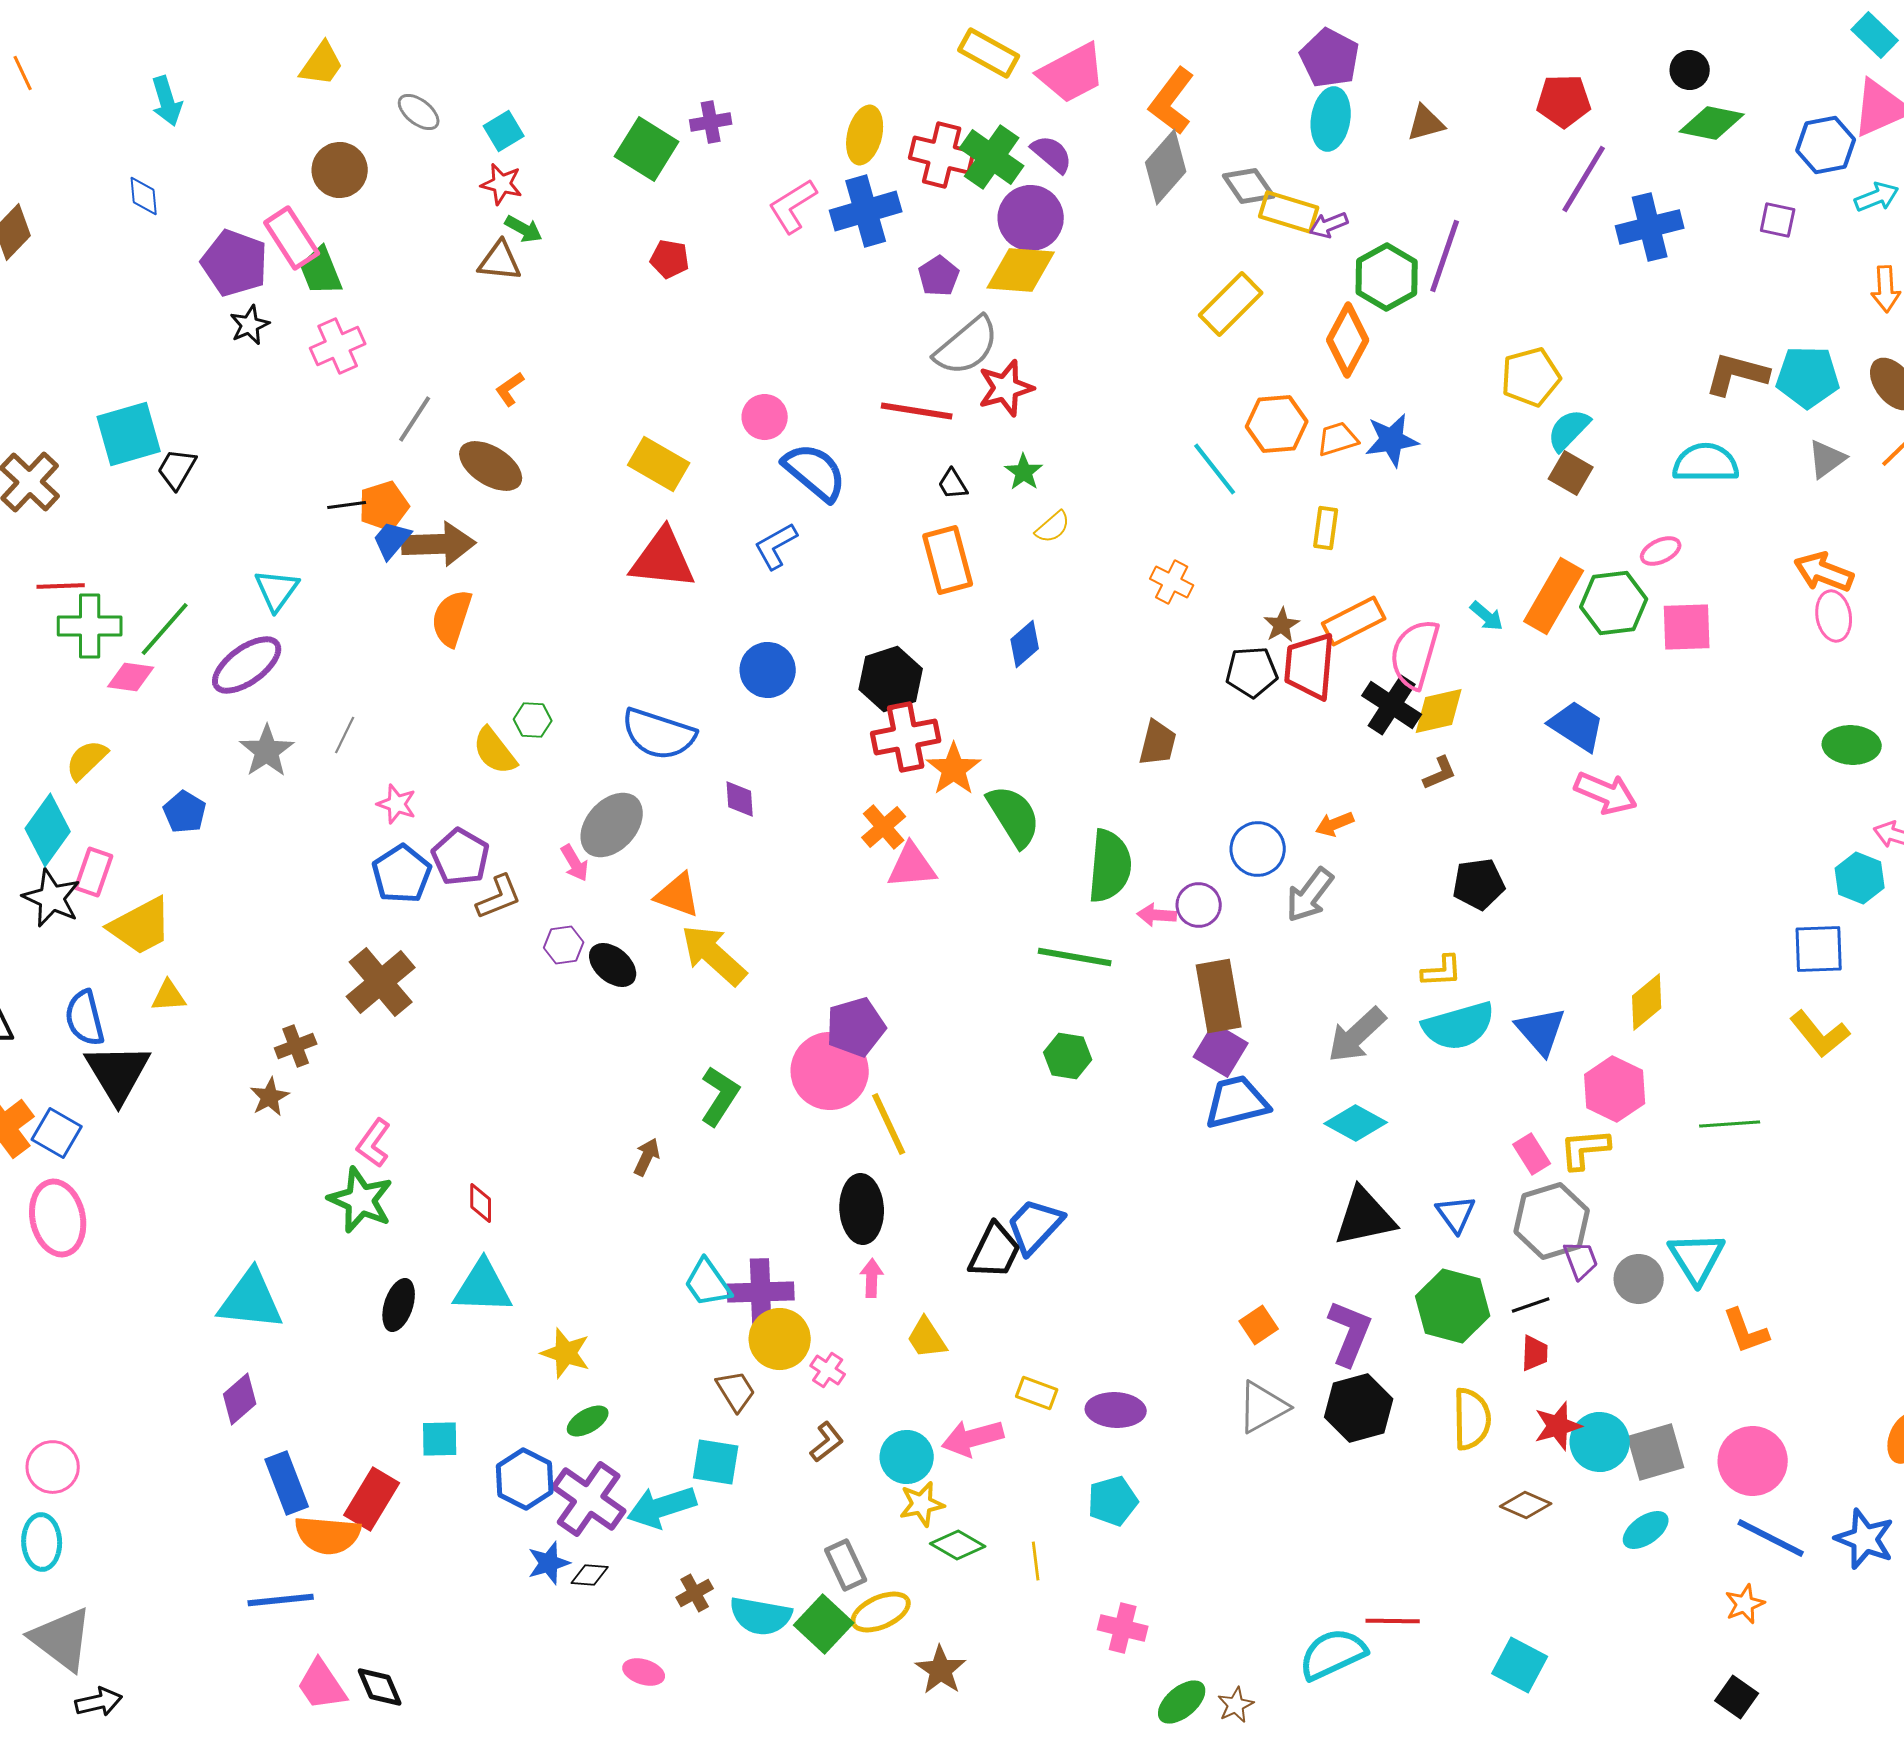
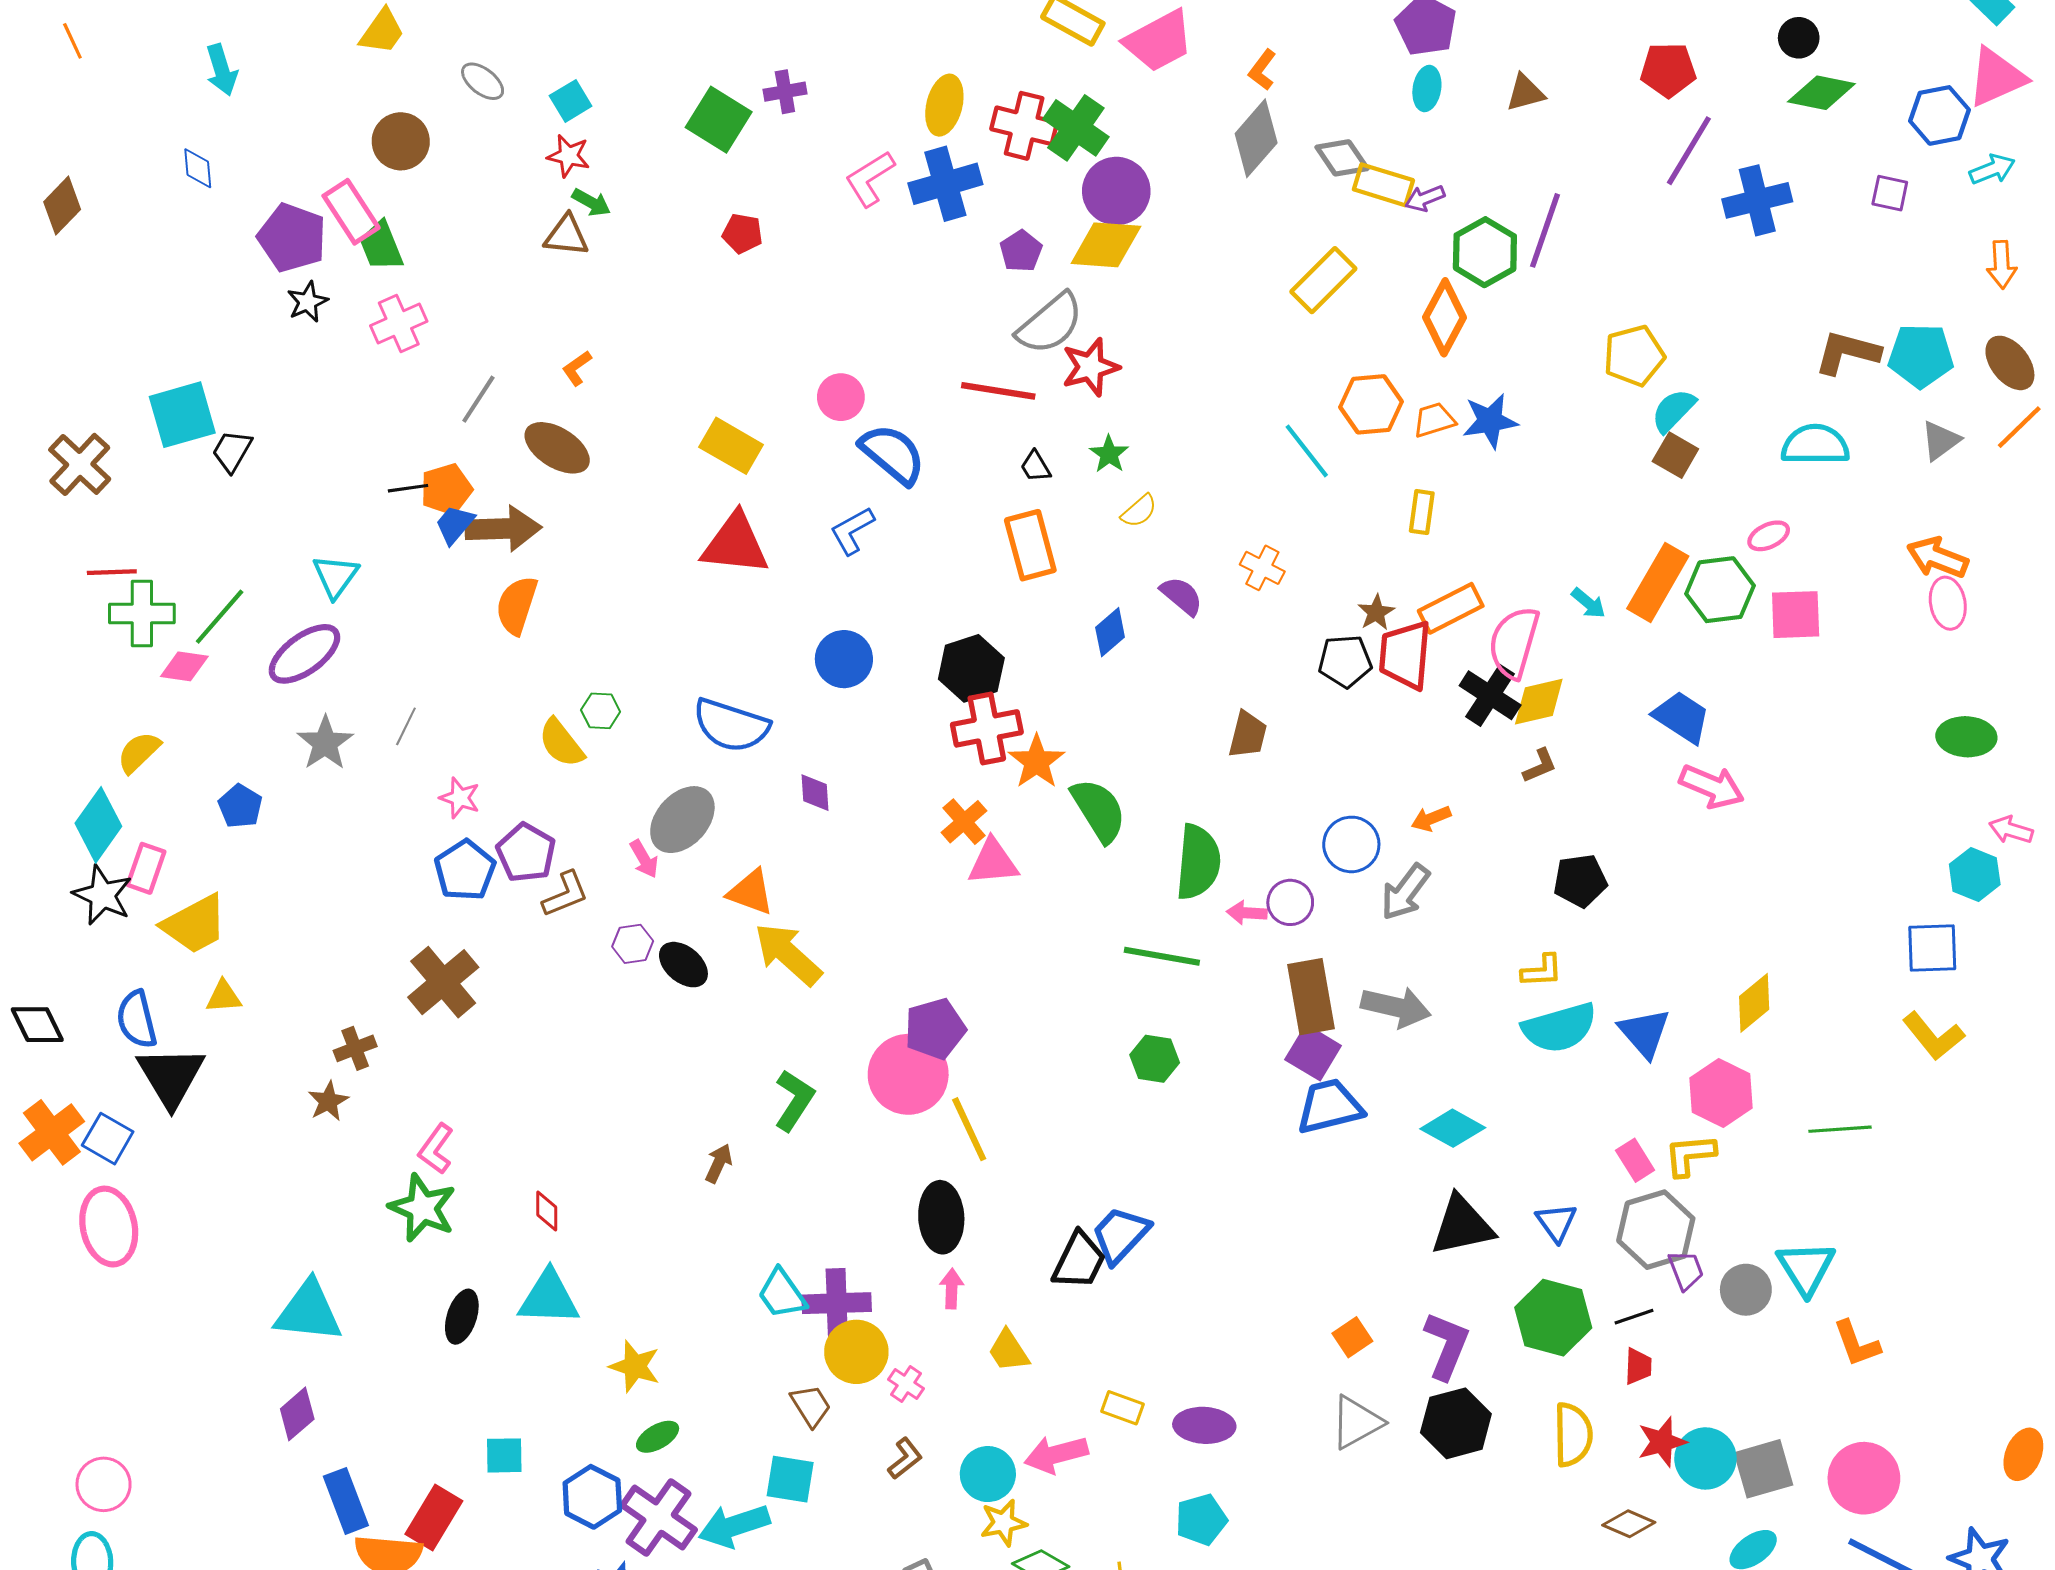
orange L-shape: (1172, 101) -> (1262, 70), size x0.6
cyan ellipse: (1331, 119) -> (1427, 89), size x0.7
purple semicircle: (1052, 154) -> (1182, 596), moved
gray arrow: (1357, 1035) -> (1396, 1007), moved, turned -124

